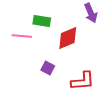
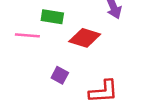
red diamond: (68, 38) -> (85, 38), turned 40

